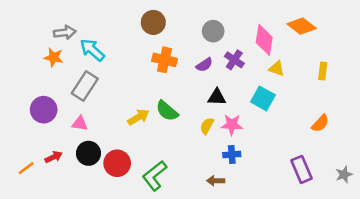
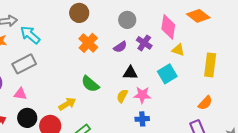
orange cross: (164, 60) -> (88, 43), turned 30
yellow rectangle: (323, 71) -> (210, 65), moved, size x1.6
gray rectangle: (85, 86) -> (24, 64), turned 30
cyan square: (263, 98) -> (167, 74), turned 30
yellow arrow: (138, 117) -> (67, 104), moved
orange semicircle: (320, 123) -> (205, 103), moved

